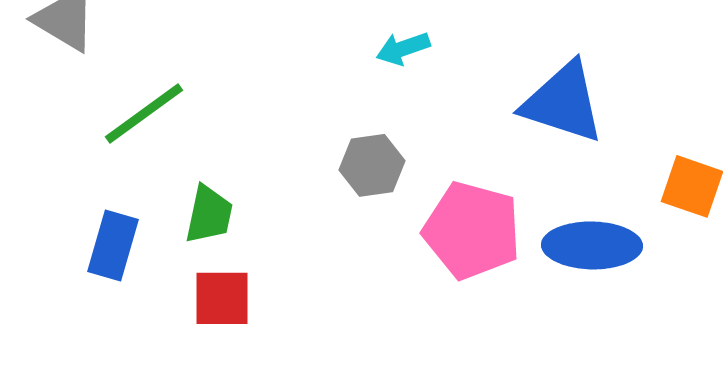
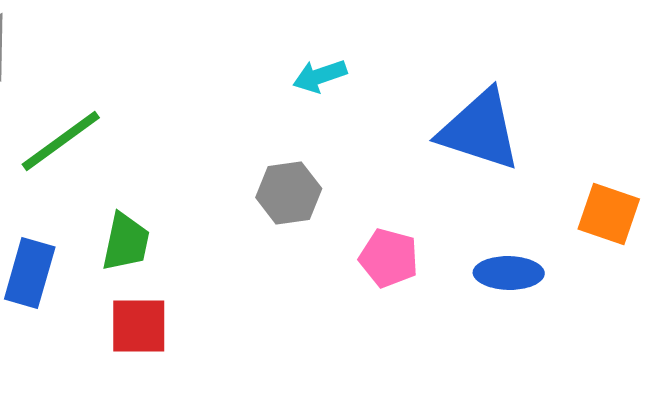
pink pentagon: (472, 230) -> (389, 258), size x0.6
blue ellipse: (592, 245) -> (509, 273), size x0.7

